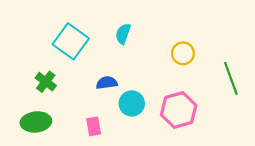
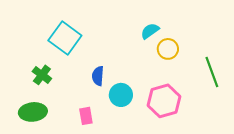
cyan semicircle: (123, 34) -> (150, 31), moved, turned 36
blue semicircle: (107, 83) -> (98, 76), turned -78

